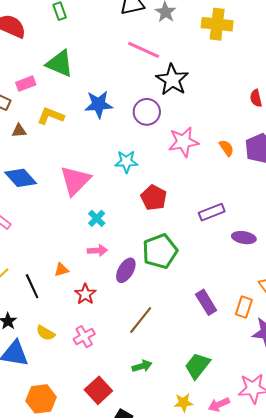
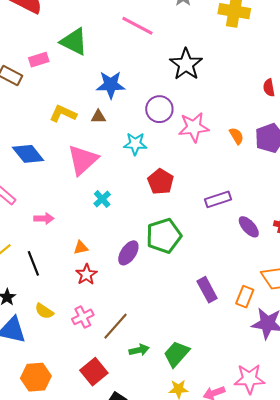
pink line: (144, 50) -> (137, 26), moved
purple circle: (147, 112) -> (159, 109), moved
yellow L-shape: (51, 116) -> (63, 114), moved
brown triangle: (19, 131) -> (98, 117), moved
purple ellipse: (244, 238) -> (249, 227), turned 35
pink arrow: (97, 250) -> (44, 219), moved
orange triangle: (61, 270) -> (81, 248), moved
brown line: (141, 320) -> (116, 326), moved
green trapezoid: (197, 366) -> (177, 354), moved

